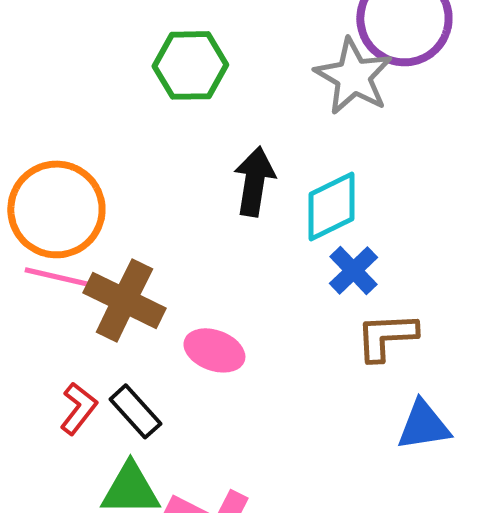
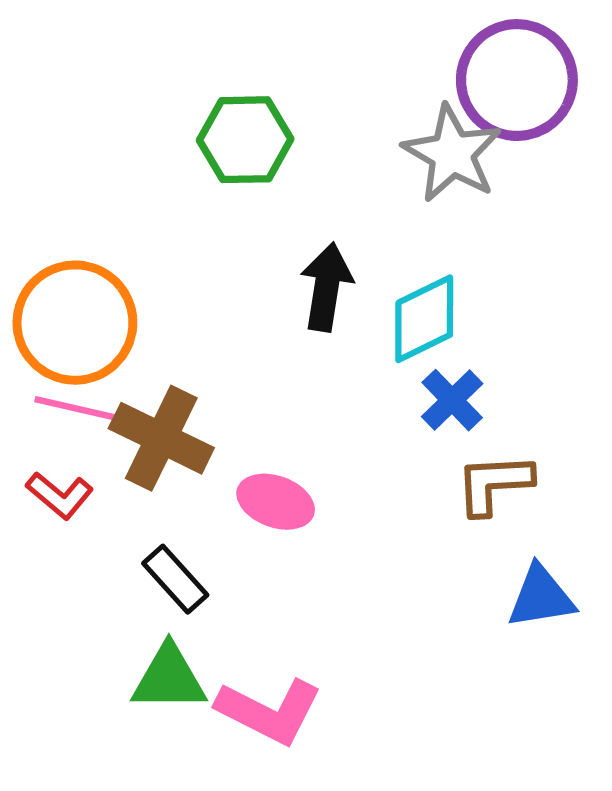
red L-shape: (78, 408) -> (60, 495), moved, turned 92

